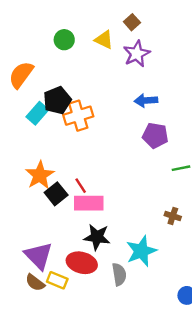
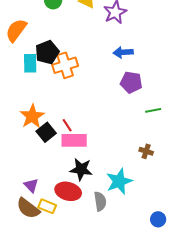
cyan rectangle: (37, 113) -> (30, 63), turned -42
purple triangle: (39, 256) -> (31, 185), size x0.6
brown semicircle: (35, 283) -> (28, 208), size x1.4

